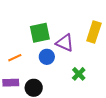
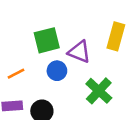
green cross: (79, 74) -> (99, 91), size x1.5

